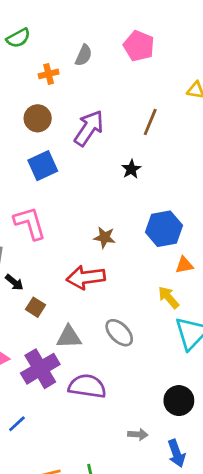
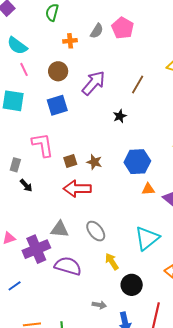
green semicircle: (18, 38) -> (52, 12), turned 126
pink pentagon: (139, 46) -> (123, 28), moved
yellow arrow: (169, 297) -> (112, 262), moved
brown square: (36, 307) -> (70, 161), moved, turned 32

